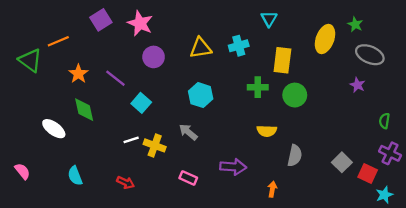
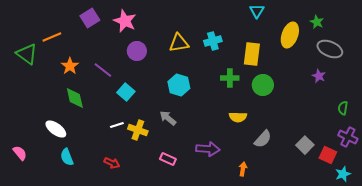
cyan triangle: (269, 19) -> (257, 11), moved
white ellipse: (54, 129) -> (56, 129), moved
gray semicircle: (295, 156) -> (263, 139), turned 30

